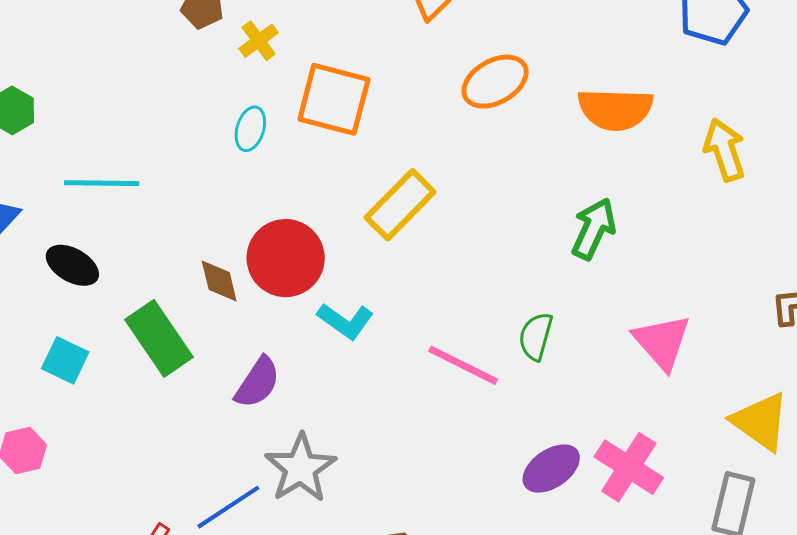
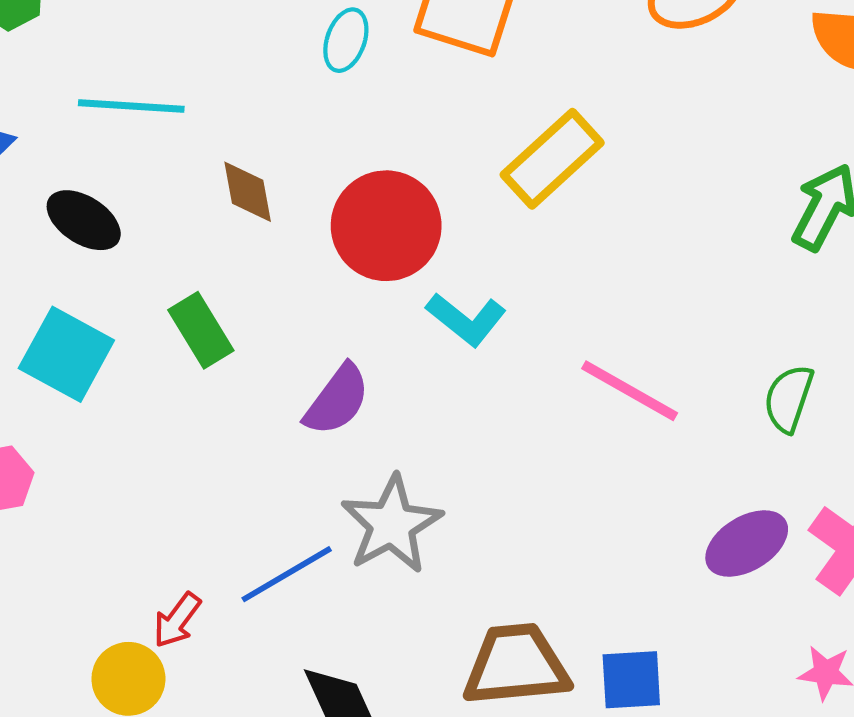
brown diamond: (219, 281) -> (248, 192), moved
green semicircle: (536, 336) -> (789, 399), moved
green rectangle: (159, 338) -> (201, 330), size x0.7
cyan square: (65, 360) -> (66, 354), size x1.4

